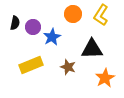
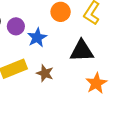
brown star: (68, 67) -> (45, 73), moved

